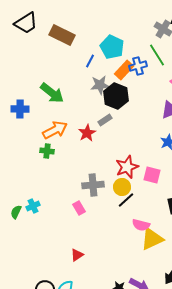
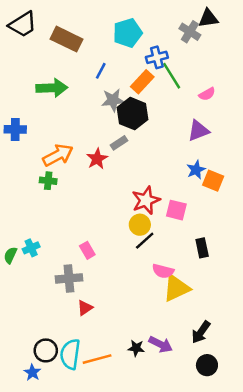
cyan pentagon: (112, 47) -> (128, 33), moved, turned 30
green line: (157, 55) -> (172, 76), moved
blue cross: (138, 66) -> (157, 57), moved
green arrow: (52, 93) -> (52, 88), moved, turned -40
gray cross: (93, 185) -> (69, 278), moved

